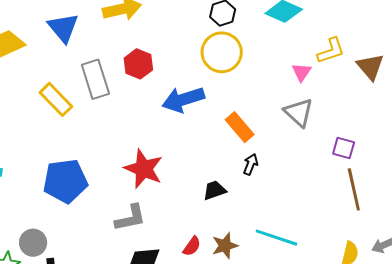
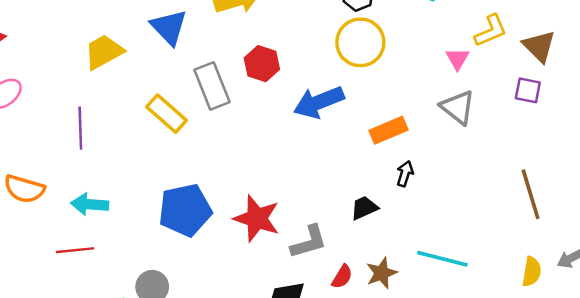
orange rectangle: (240, 127) -> (389, 130), turned -68
purple square: (344, 148) -> (528, 90), moved
red star: (144, 169) -> (257, 218), moved
gray L-shape: (130, 218) -> (309, 242), moved

